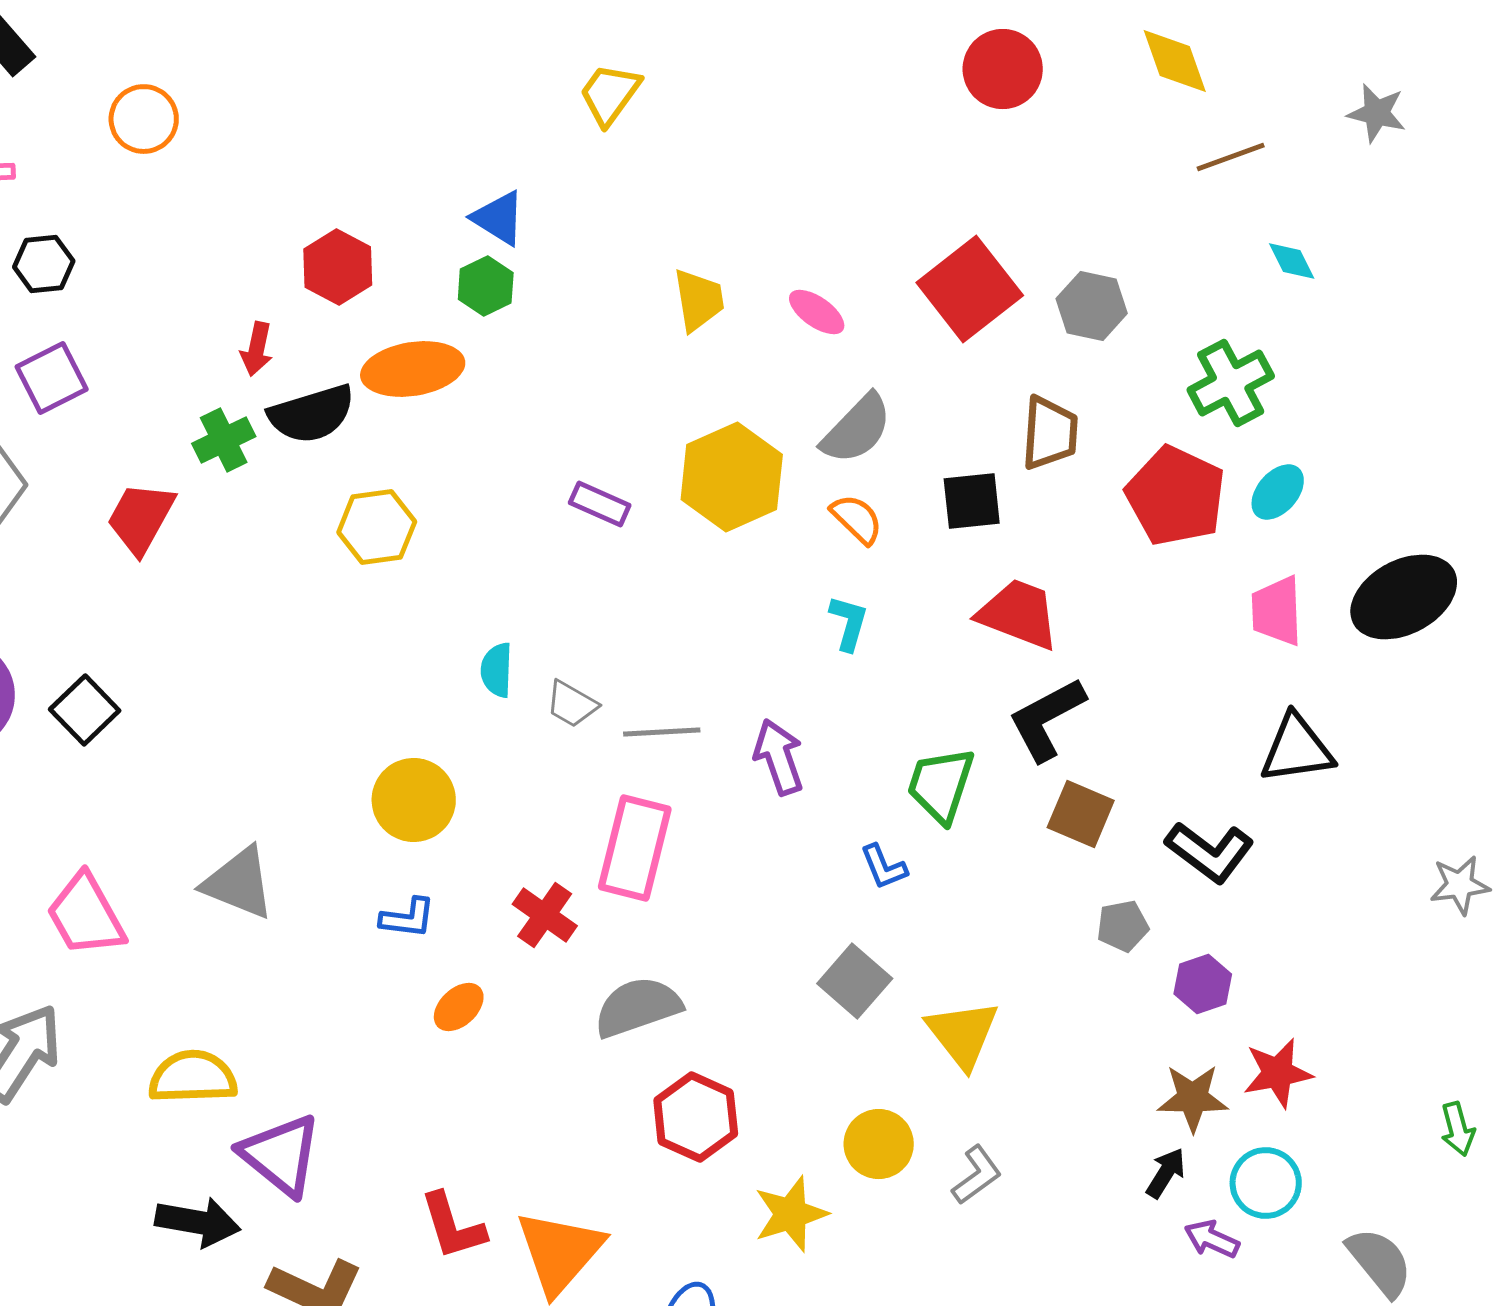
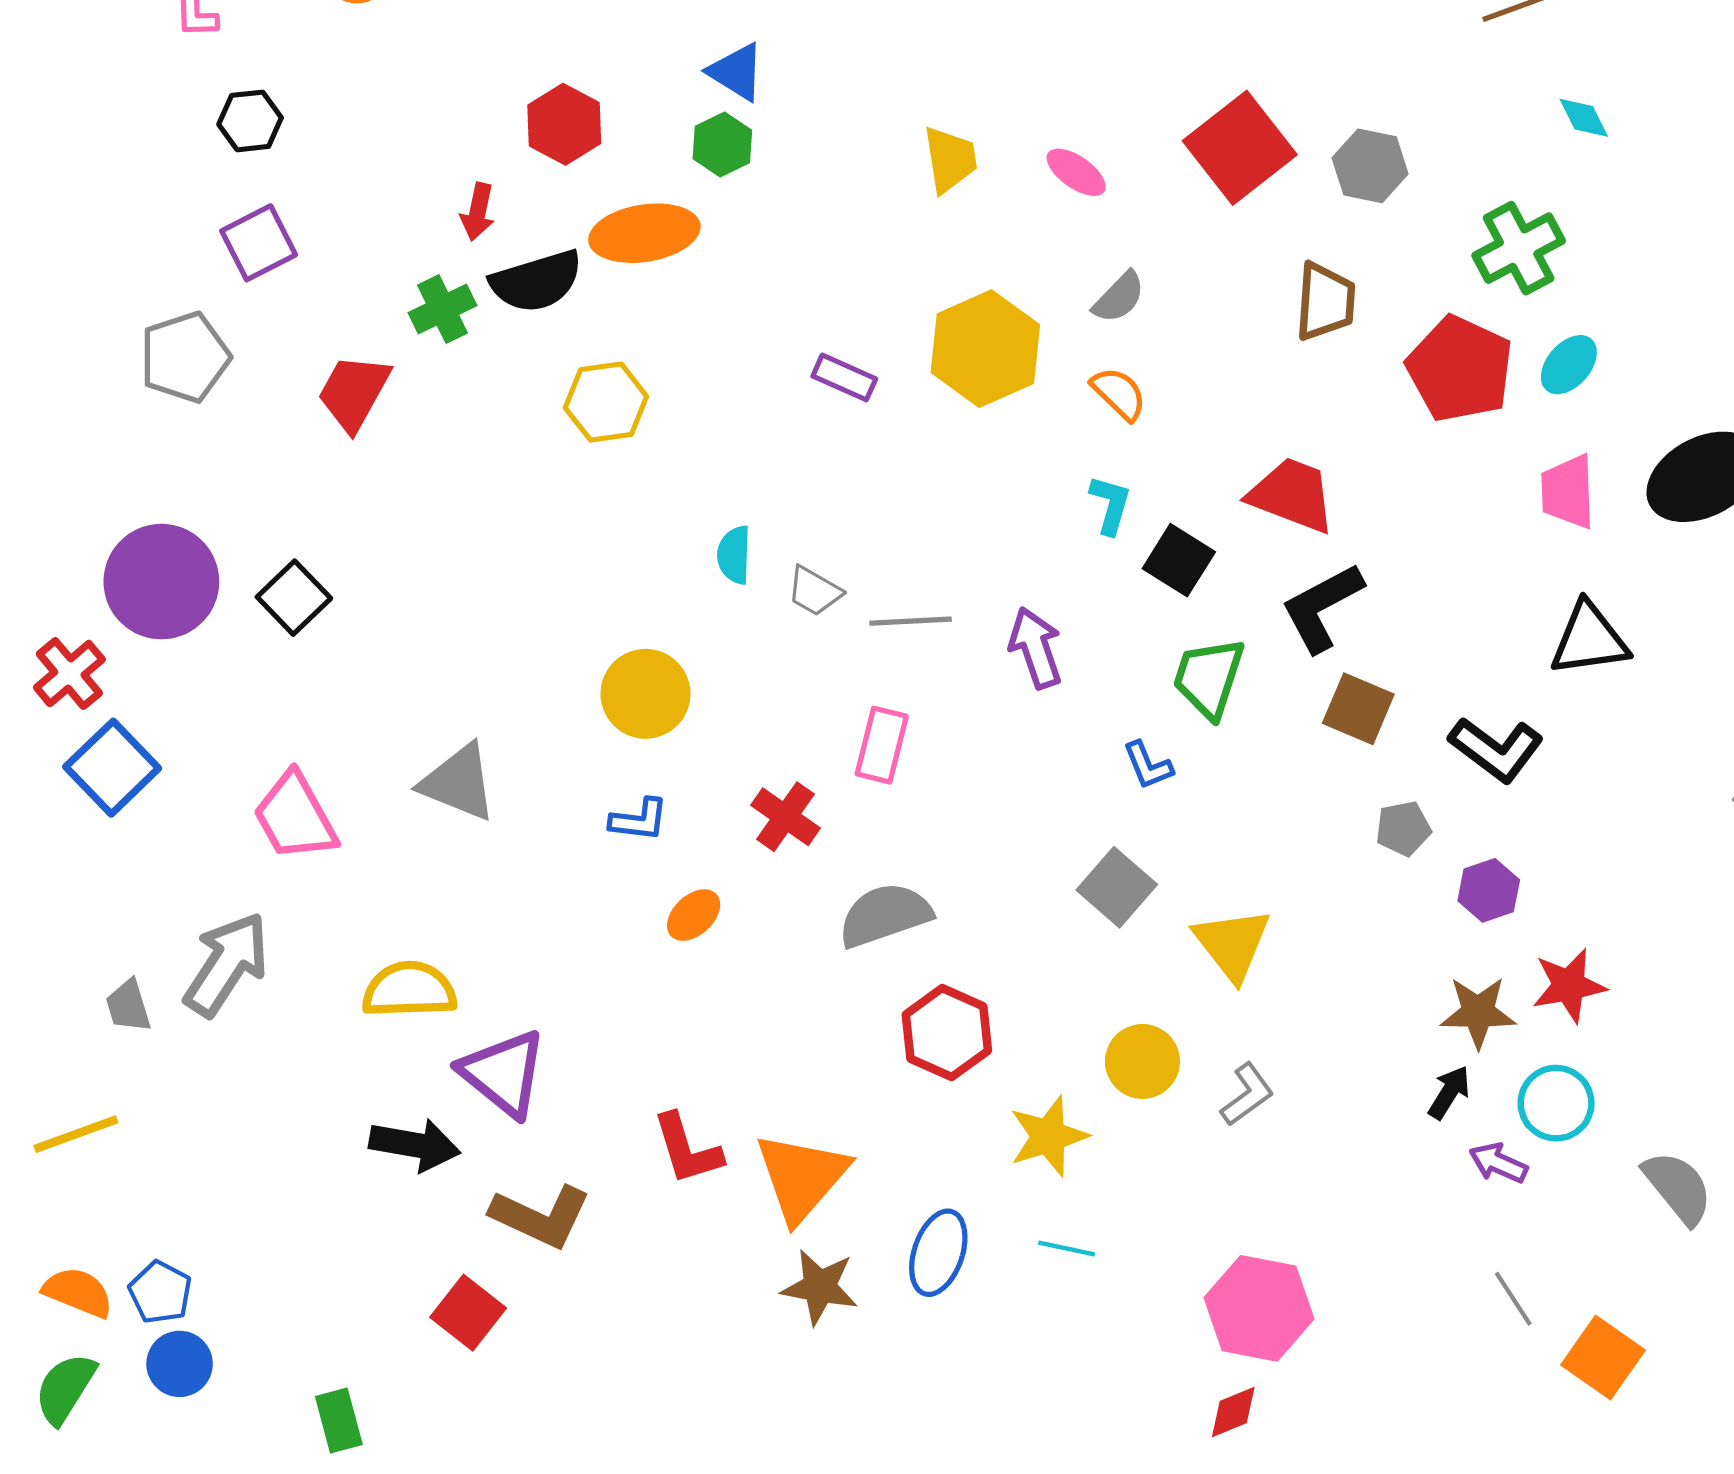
gray semicircle: (857, 429) -> (1119, 297), size x0.7
black square: (972, 501) -> (1179, 560), moved, turned 38
pink rectangle: (635, 848) -> (882, 745), size x0.7

